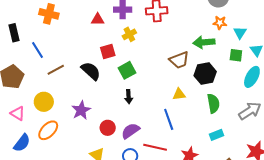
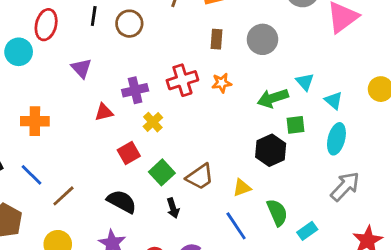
orange star: (220, 23) -> (222, 83), moved
green arrow: (204, 42) -> (273, 98), moved
green square: (236, 55) -> (296, 125), moved
brown trapezoid: (179, 60) -> (200, 177), moved
black semicircle: (91, 71) -> (122, 201), moved
green semicircle: (213, 103) -> (277, 212), moved

